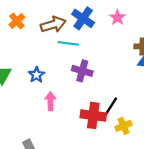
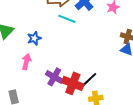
purple cross: (82, 71) -> (54, 77), moved
pink arrow: (50, 101) -> (26, 62), moved

